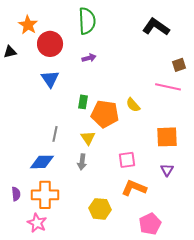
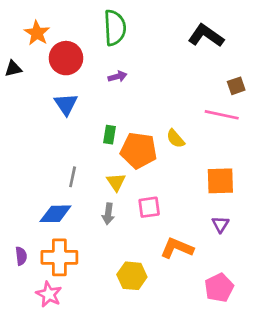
pink square: (127, 160) -> (149, 207), moved
pink pentagon: (150, 224) -> (219, 288), moved

